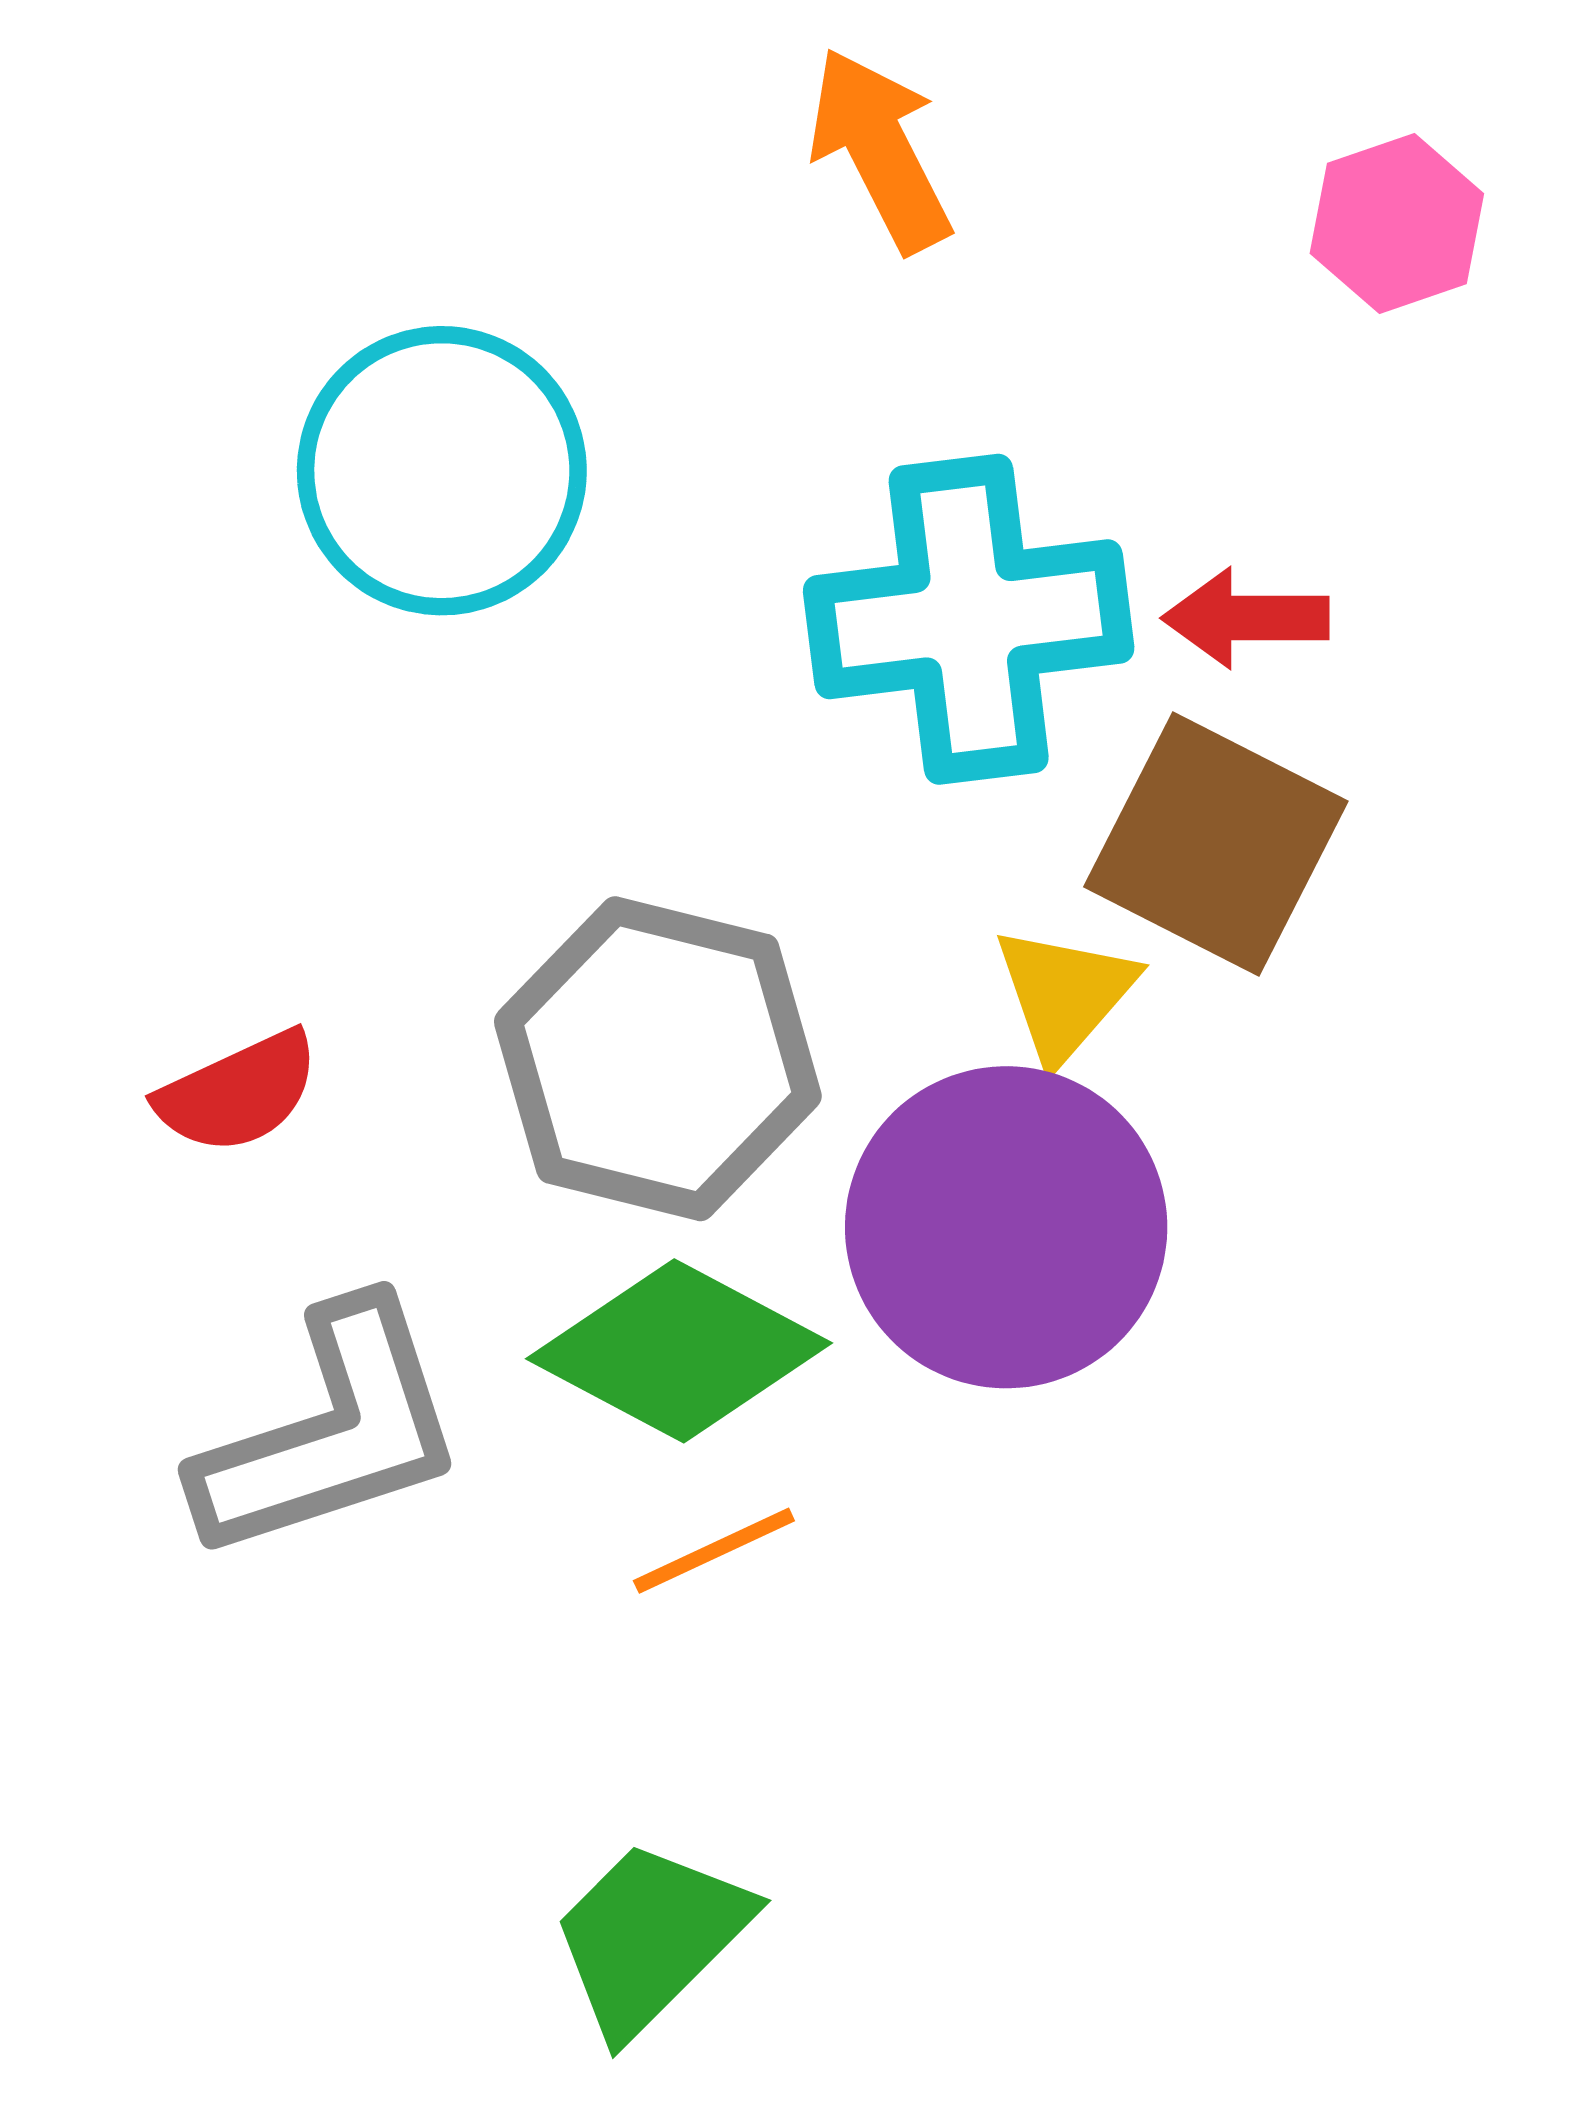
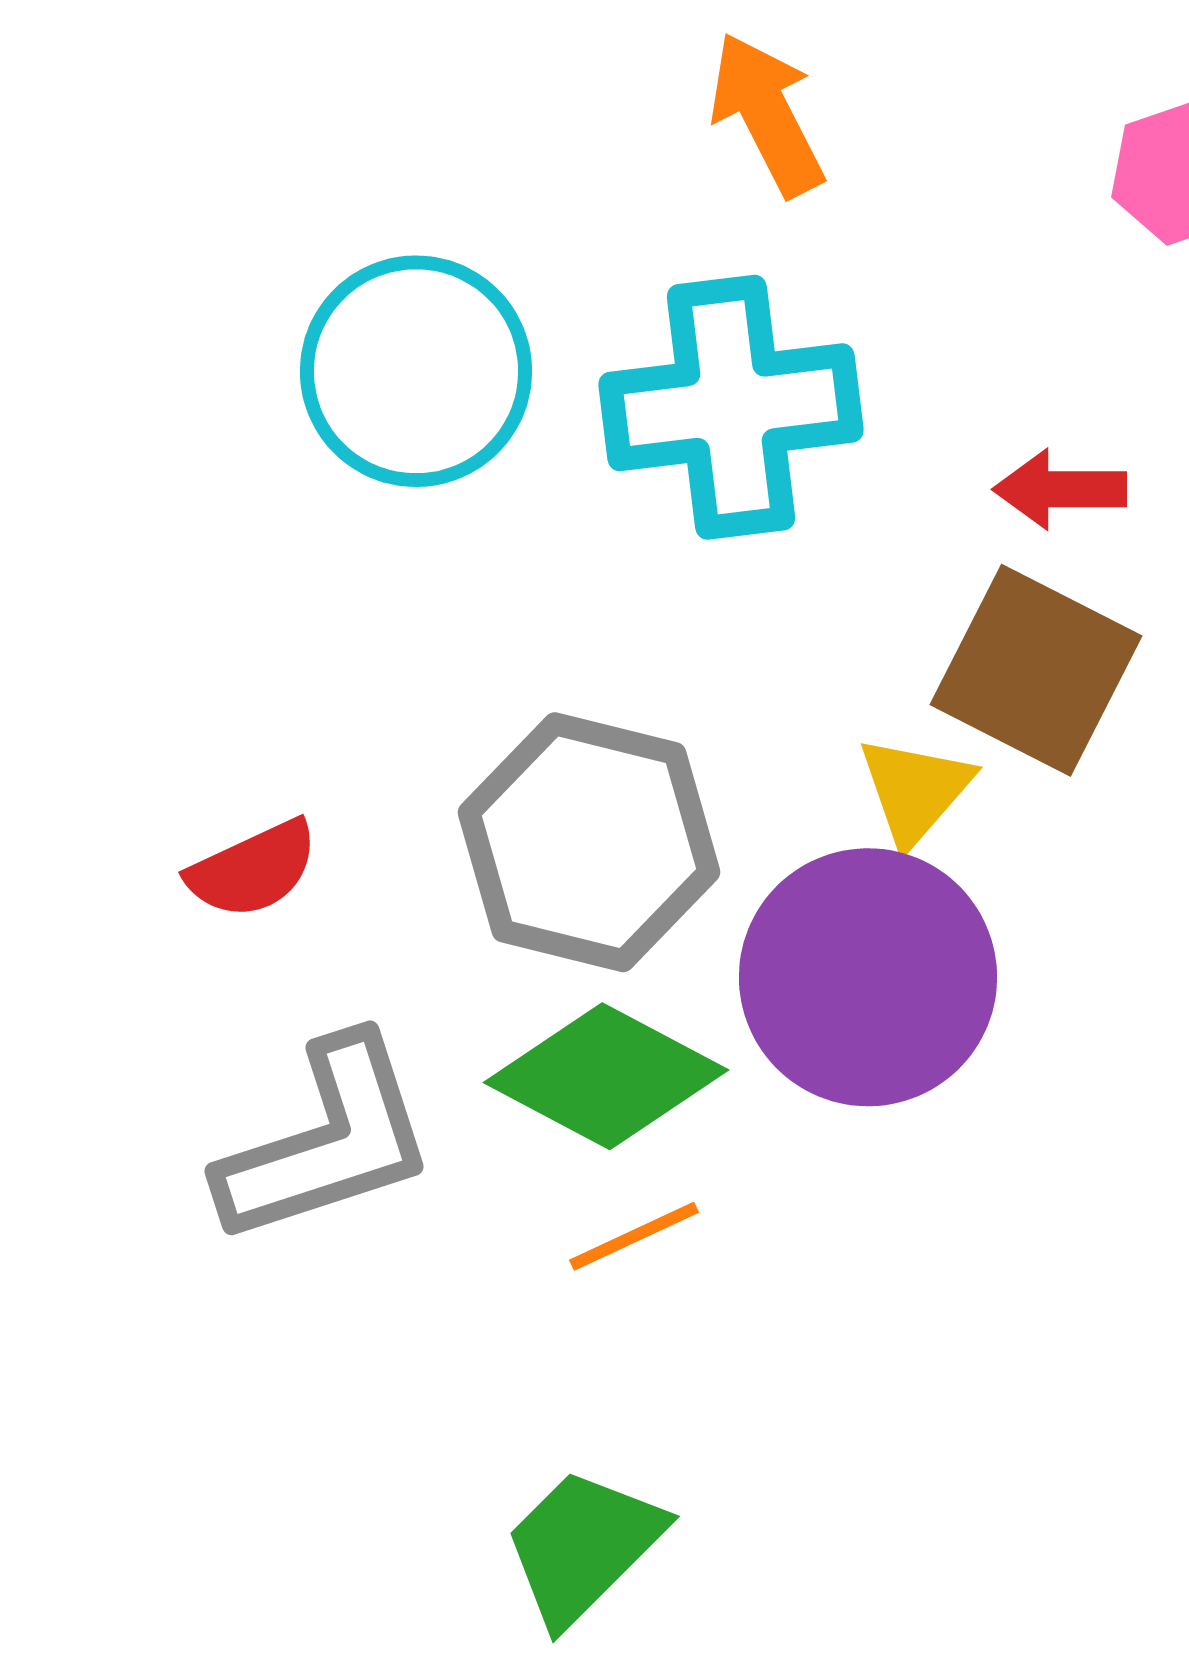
cyan cross: (969, 619) -> (731, 407), moved

